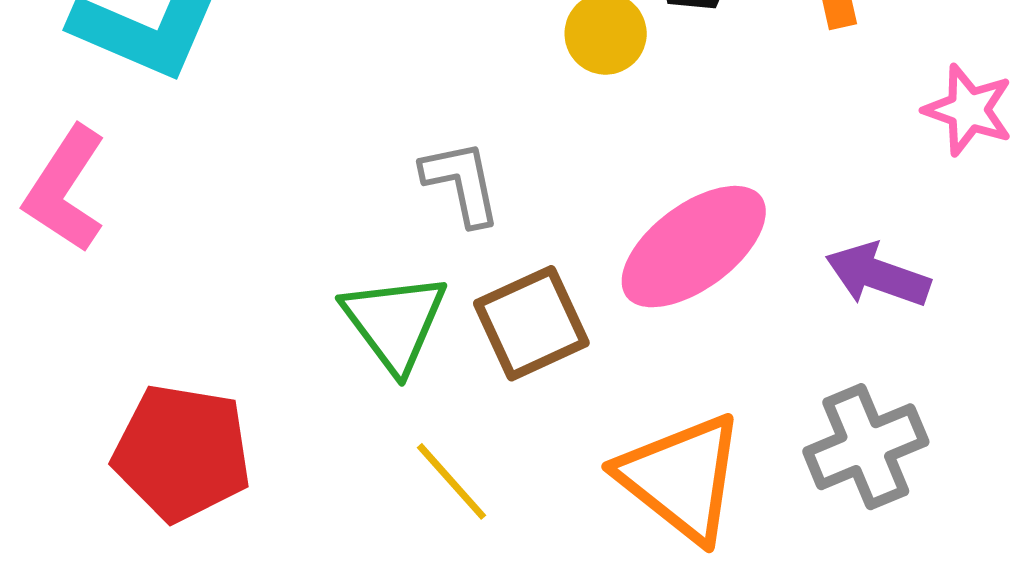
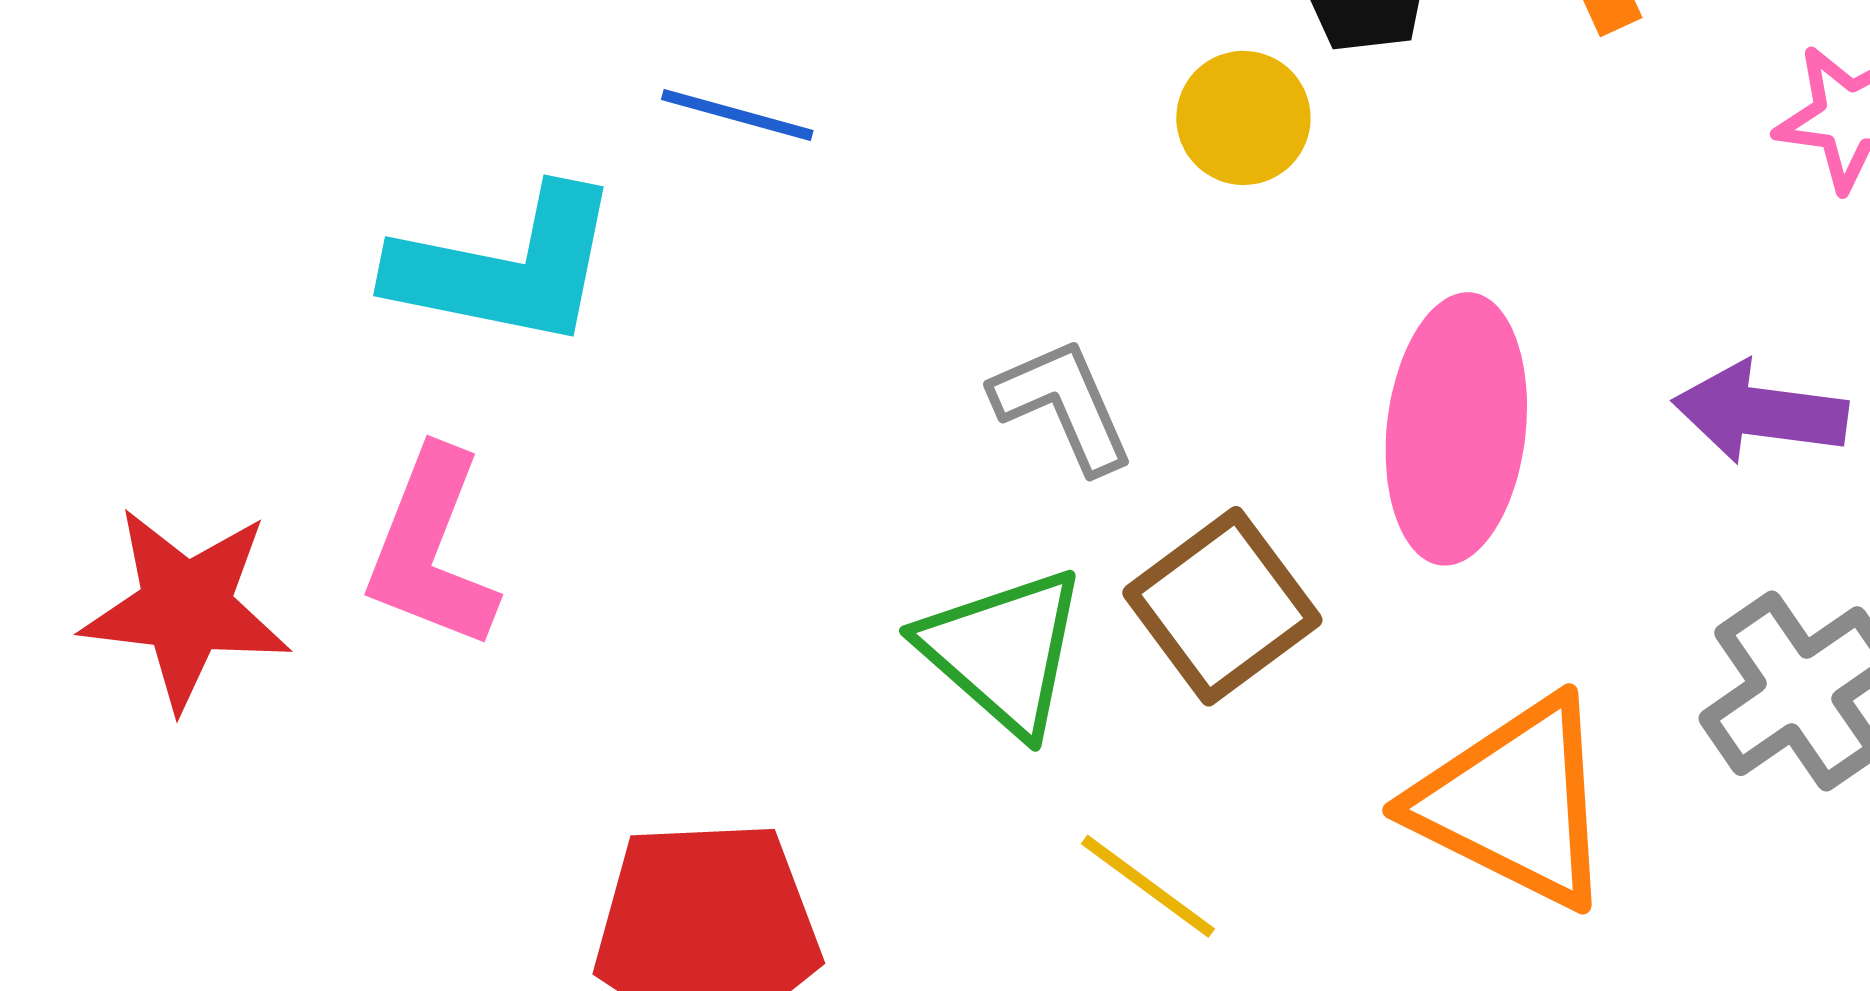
pink ellipse: (694, 247) -> (1456, 429), turned -35

